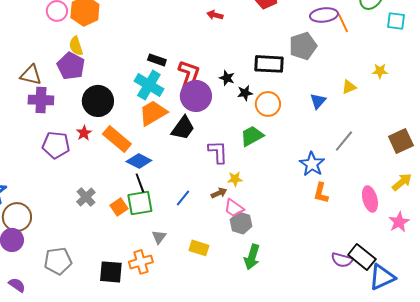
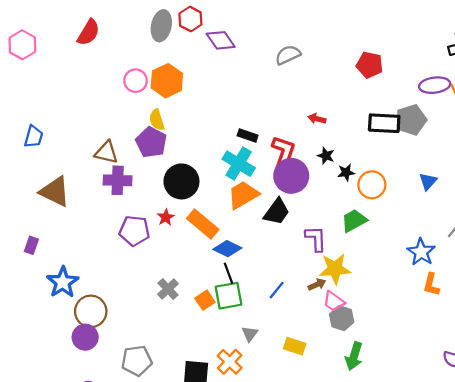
red arrow: (215, 15) -> (317, 119), moved
black rectangle: (269, 64) -> (384, 123), moved
yellow star: (235, 179) -> (335, 269), size x1.8
orange cross: (141, 262) -> (230, 362), turned -30

